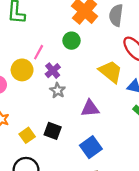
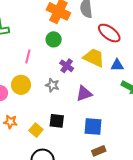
yellow circle: (22, 70) -> (21, 85), moved
purple cross: (53, 71) -> (67, 66), moved
blue square: (91, 147) -> (93, 127), turned -36

